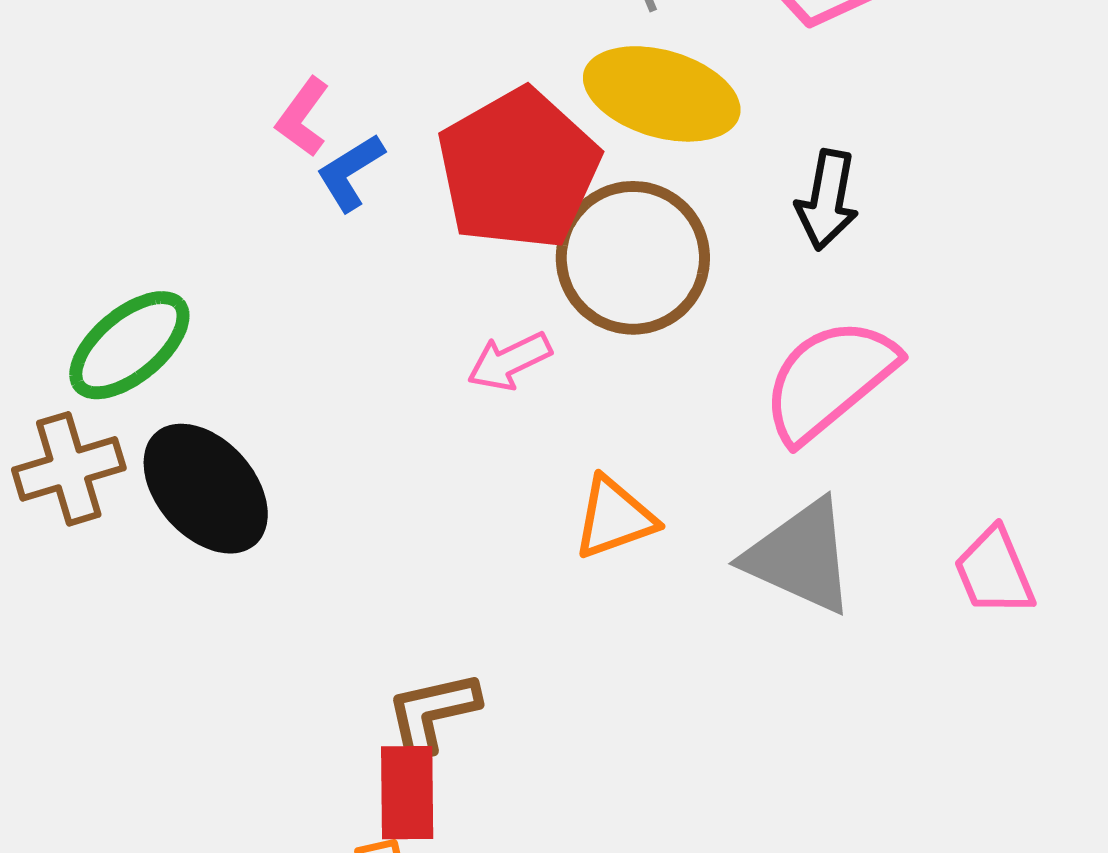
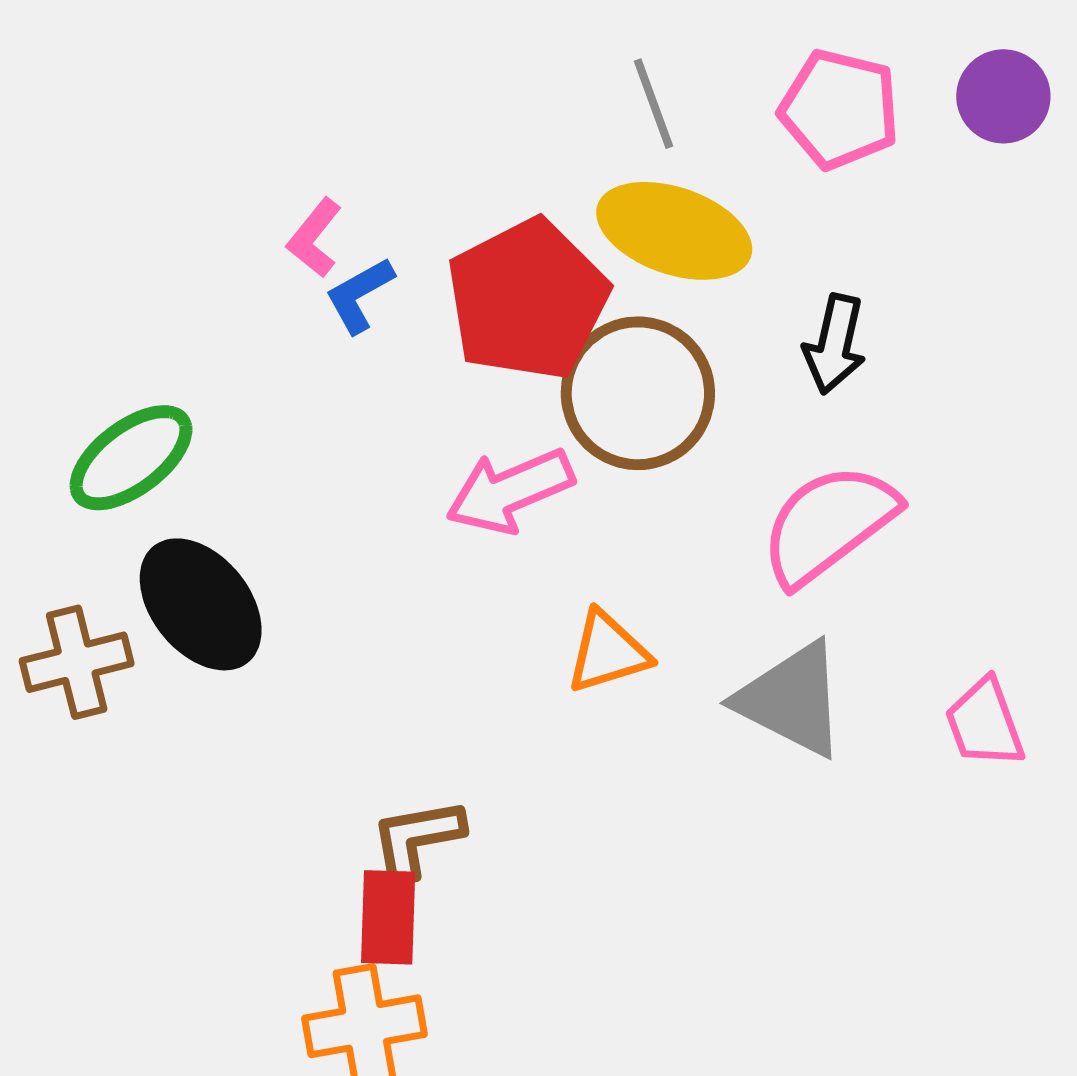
pink arrow: (509, 361) -> (510, 491), size x1.5
brown cross: (69, 469) -> (77, 662), moved

